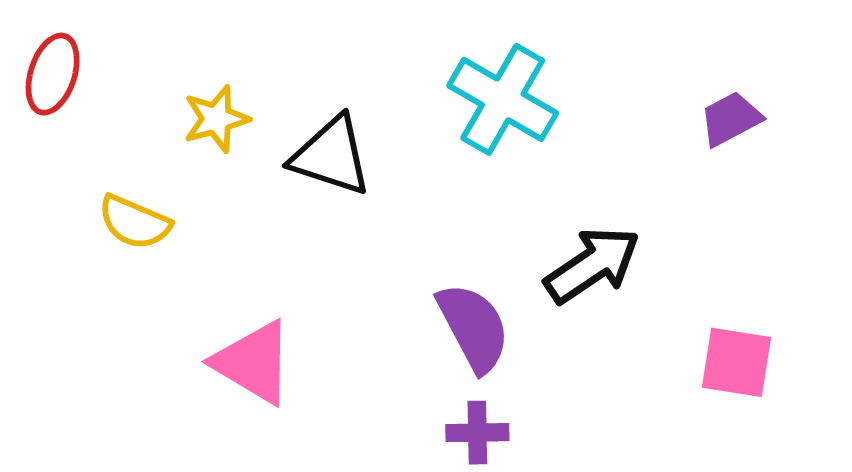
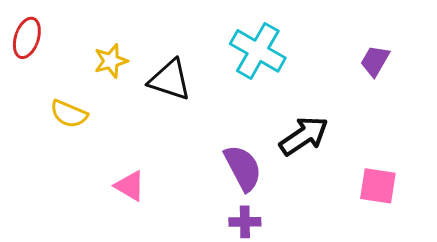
purple trapezoid: (731, 119) -> (375, 61), turned -32
pink triangle: (253, 362) -> (130, 186), size x0.7

